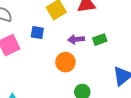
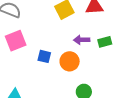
blue square: (37, 33) -> (44, 56), moved

